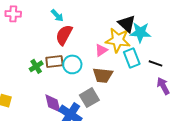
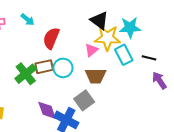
cyan arrow: (57, 16) -> (27, 19), moved
black triangle: (127, 24) -> (99, 20), moved
green cross: (36, 66) -> (26, 74), size x1.5

